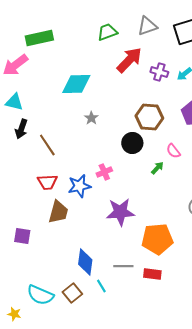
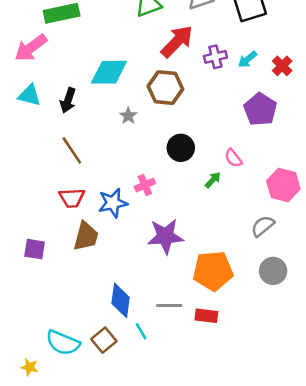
purple cross: (159, 72) -> (215, 57), turned -30
brown hexagon: (149, 117) -> (165, 88), moved
black arrow: (21, 129) -> (68, 100), moved
purple square: (22, 236) -> (35, 249), moved

